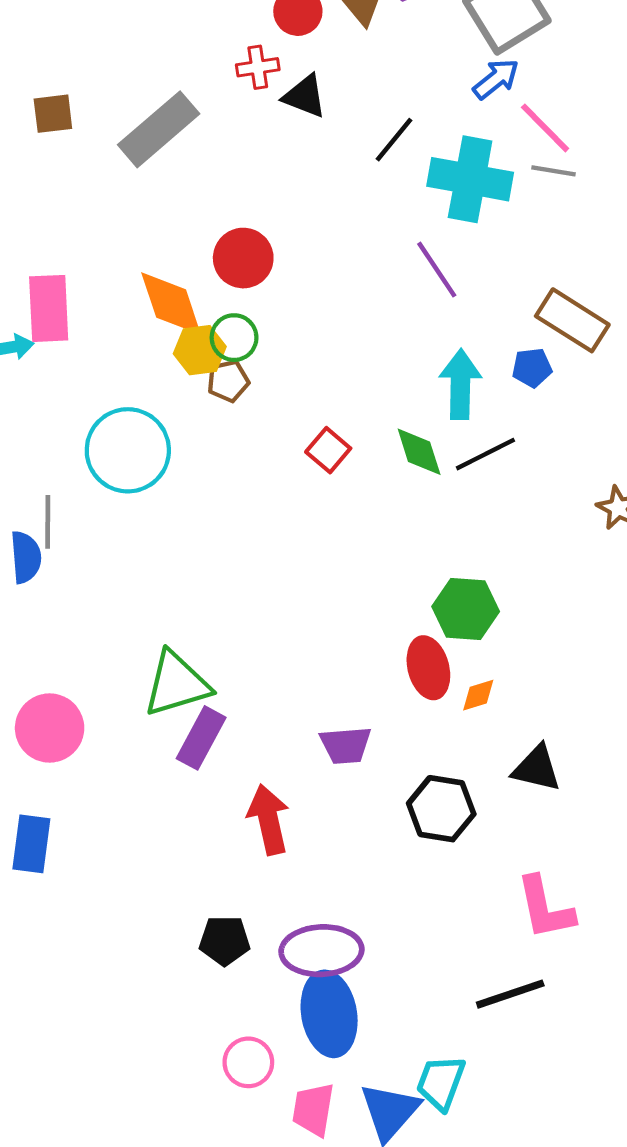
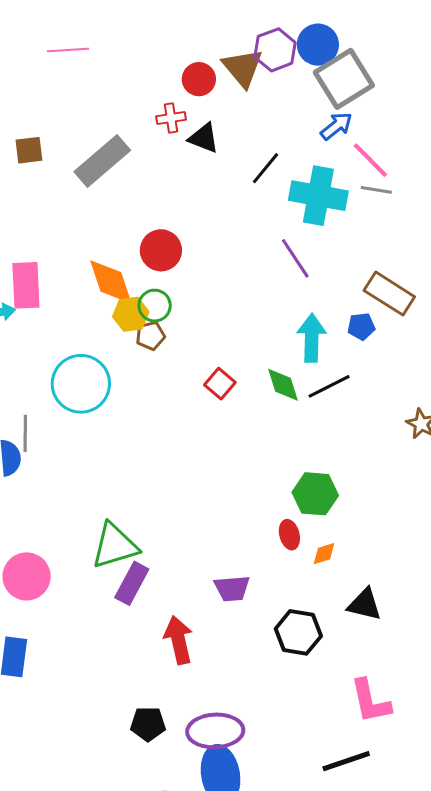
red ellipse: (428, 668) -> (289, 535), size x0.7

